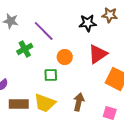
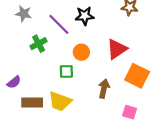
black star: (88, 23) -> (85, 16), moved
brown arrow: (79, 102) -> (104, 89), moved

